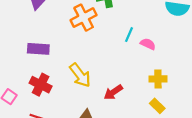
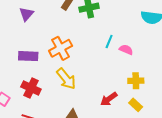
orange cross: (84, 18) -> (61, 48), moved
red arrow: (113, 92) -> (109, 99), moved

